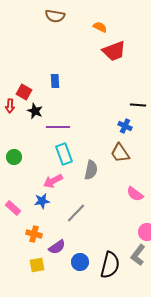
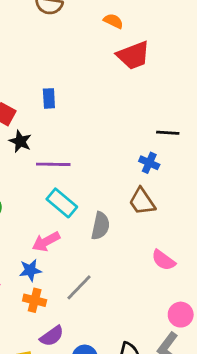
cyan rectangle: (64, 154) -> (62, 203), turned -30
orange cross: (34, 234) -> (35, 300), moved

